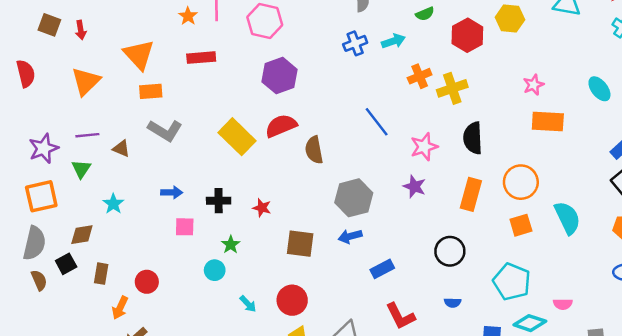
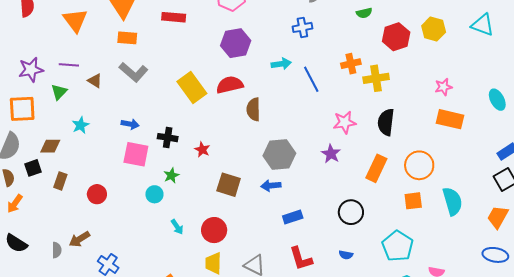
cyan arrow: (393, 41) -> (281, 64), moved
orange triangle: (86, 81) -> (75, 20), turned -32
blue line: (377, 122) -> (311, 79), moved
pink square: (185, 227) -> (136, 154), size x1.5
orange arrow: (120, 308) -> (15, 204), moved

